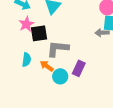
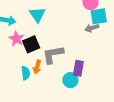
orange arrow: (47, 66) -> (37, 67), moved, turned -96
cyan circle: (60, 76) -> (70, 80), moved

